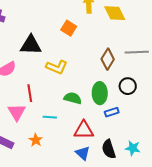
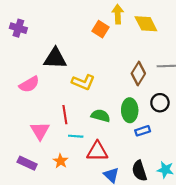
orange square: (69, 28) -> (101, 29), moved
red line: (30, 93) -> (65, 115), moved
red triangle: (84, 130) -> (97, 151), moved

